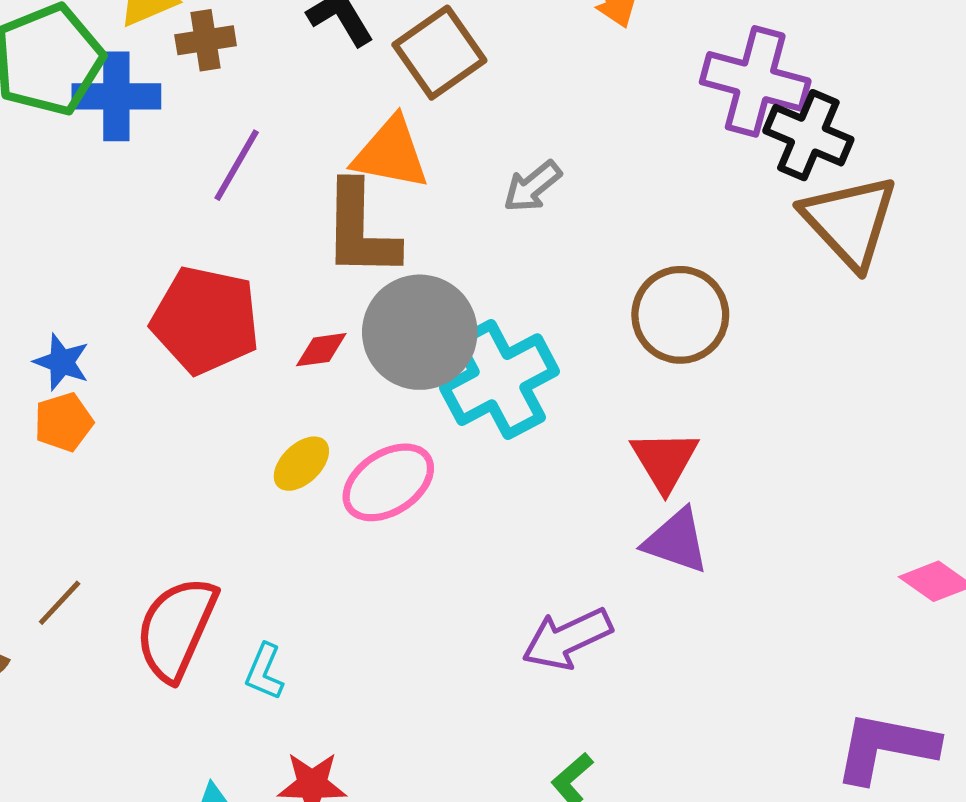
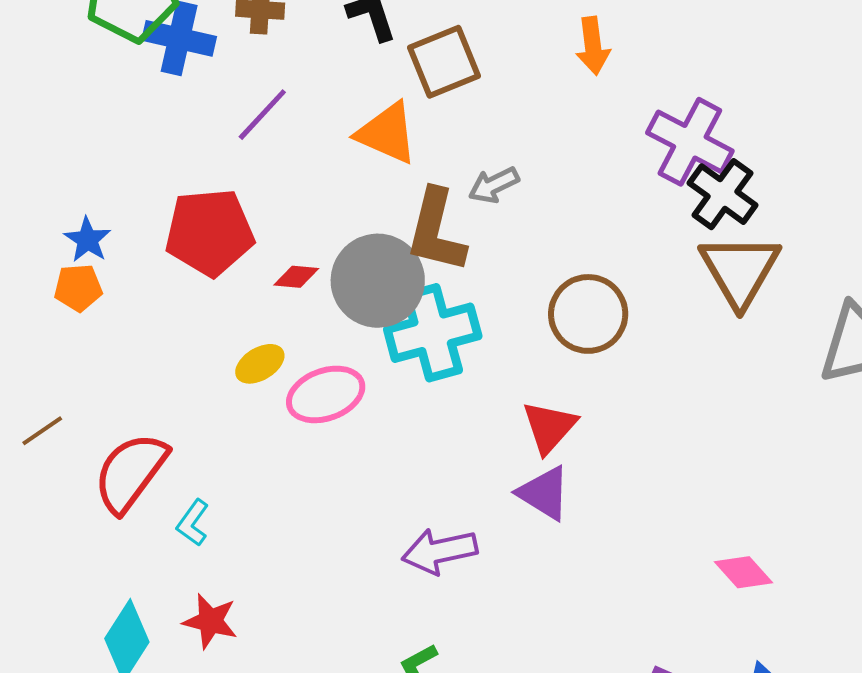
brown L-shape: (360, 230) -> (436, 231), moved
red pentagon: (206, 320) -> (210, 232), turned -30

